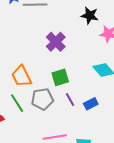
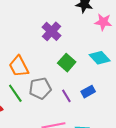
green square: (60, 77) -> (67, 63), moved, turned -30
purple line: (70, 99) -> (66, 96), moved

